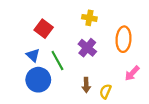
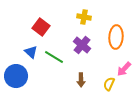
green line: (57, 61) -> (54, 57), turned -30
blue circle: (38, 80) -> (16, 76), moved
yellow semicircle: (105, 91) -> (109, 84), moved

